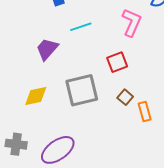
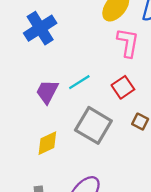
cyan line: (81, 27) -> (79, 82), moved
gray square: (82, 90) -> (93, 125), turned -32

